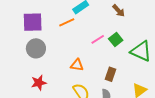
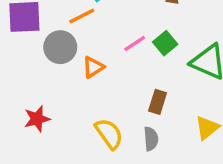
gray circle: (36, 48) -> (60, 47), moved
orange triangle: (77, 65) -> (93, 67), moved, turned -40

